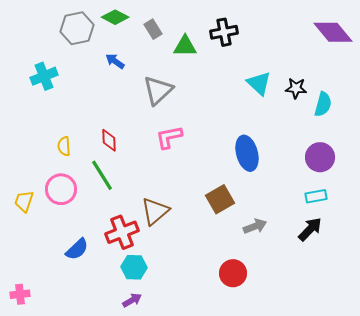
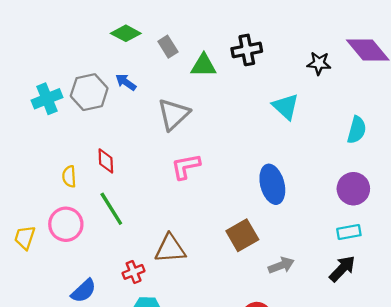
gray hexagon: (77, 28) -> (89, 92), moved
black star: (296, 88) -> (319, 63), moved
red diamond: (109, 140) -> (106, 161), moved
brown triangle: (155, 211) -> (170, 249), turned 36
red cross: (122, 232) -> (134, 272), size x0.6

